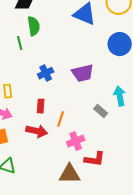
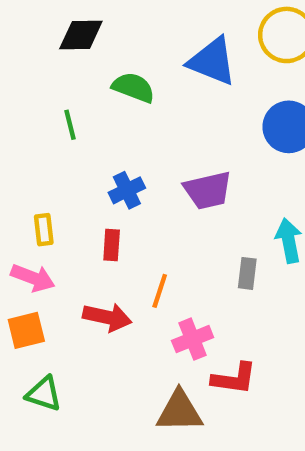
green semicircle: (34, 26) -> (133, 87), moved, turned -60
red rectangle: (41, 106) -> (112, 245), moved
gray rectangle: (101, 111) -> (247, 273), turned 56

